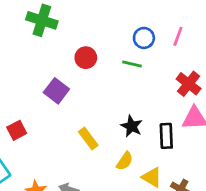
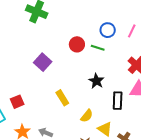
red circle: (86, 58) -> (77, 44), moved
black star: (132, 126) -> (96, 81), moved
red square: (17, 130) -> (17, 102), moved

